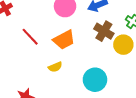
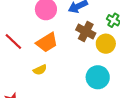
cyan circle: (95, 80) -> (98, 77), moved

